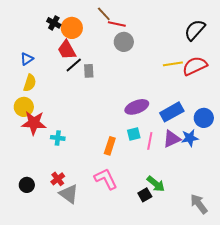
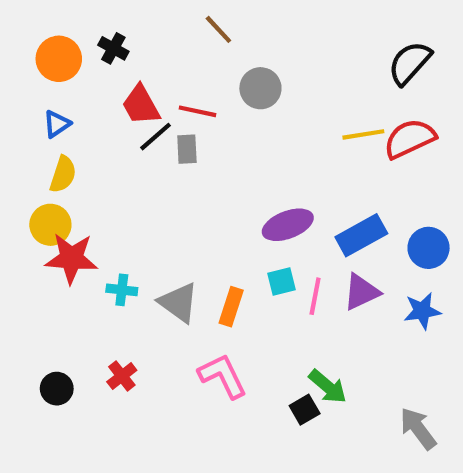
red line: (117, 24) -> (197, 111), moved
orange circle: (72, 28) -> (59, 59), moved
blue star: (190, 138) -> (422, 311), moved
gray triangle: (69, 194) -> (179, 302), moved

